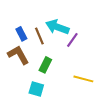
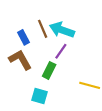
brown line: (39, 36) -> (43, 29), moved
purple line: (72, 40) -> (61, 51), moved

